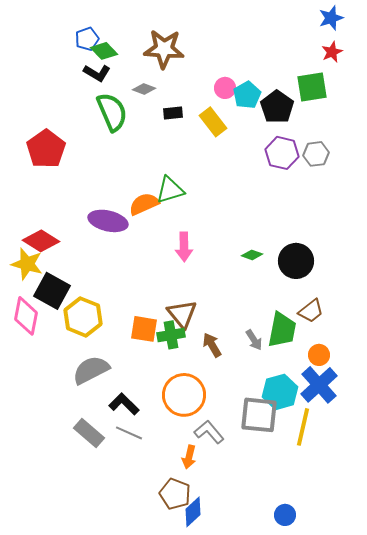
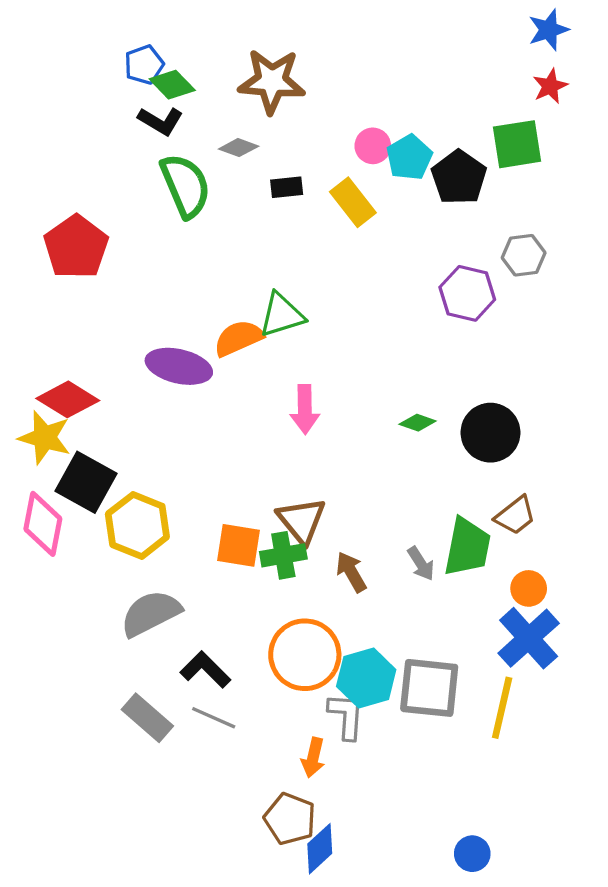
purple hexagon: (282, 153) -> (467, 293), moved
cyan hexagon: (280, 392) -> (366, 678), moved
gray L-shape: (209, 432) -> (346, 716), turned 44

